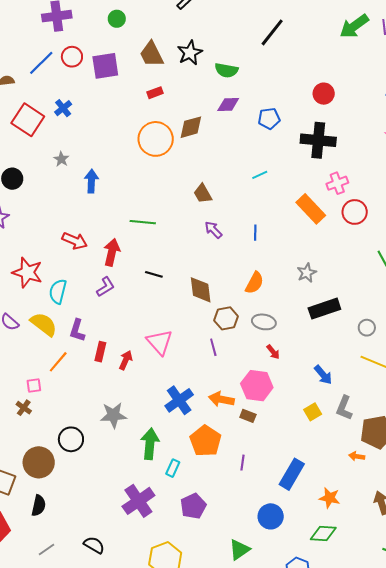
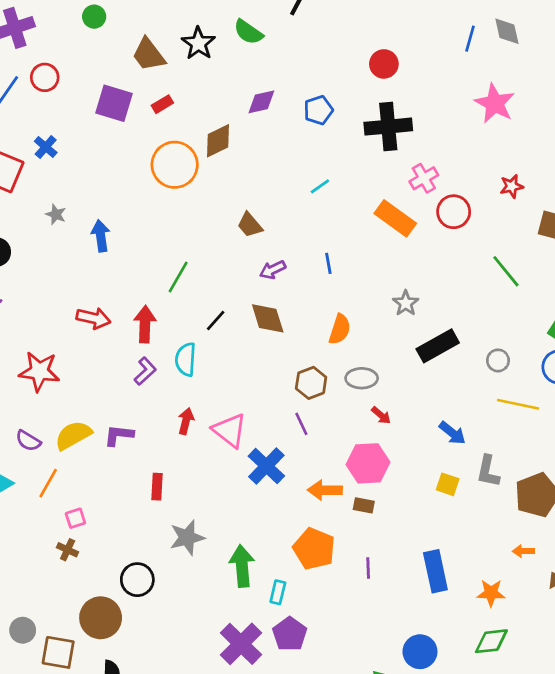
purple square: (105, 66) -> (114, 103), moved, turned 36
green semicircle: (226, 70) -> (248, 32), moved, turned 35
green line: (143, 222) -> (178, 277), turned -55
purple arrow: (213, 230) -> (273, 270), turned -60
black line: (154, 274) -> (216, 320), moved, turned -54
brown diamond: (201, 290) -> (268, 318), moved
cyan semicircle: (58, 291) -> (186, 359), moved
yellow semicircle: (44, 324) -> (73, 435), turned -56
purple L-shape: (77, 330) -> (119, 435), turned 90
red rectangle: (100, 352) -> (157, 487), moved
red arrow: (126, 360) -> (186, 421), moved
orange line: (58, 362) -> (48, 483), moved
blue cross: (179, 400) -> (266, 466), moved
yellow square: (313, 412) -> (448, 484), turned -30
orange arrow: (357, 456) -> (523, 551), moved
blue rectangle: (292, 474) -> (435, 571), turned -32
purple pentagon: (193, 506) -> (290, 634), moved
blue circle: (271, 516) -> (420, 652), moved

